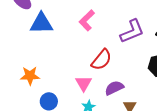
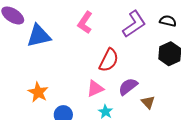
orange star: (30, 76) -> (38, 92), turned -30
pink triangle: (83, 83) -> (95, 88), turned 48

